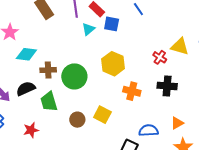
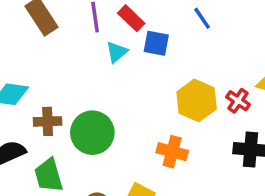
yellow hexagon: (113, 64) -> (197, 100), moved
orange cross: (132, 91) -> (172, 152), moved

